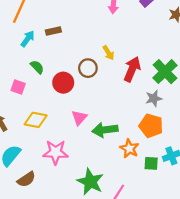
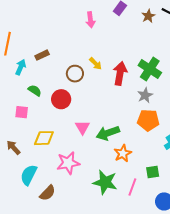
brown circle: (88, 68) -> (75, 74), moved
orange star: (129, 149) -> (123, 153), moved, turned 30
green square: (151, 163) -> (153, 172), moved

